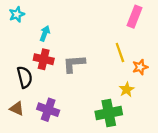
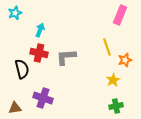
brown triangle: (17, 109) -> (15, 108), moved, turned -32
green cross: (109, 113) -> (116, 106), moved, size x0.6

